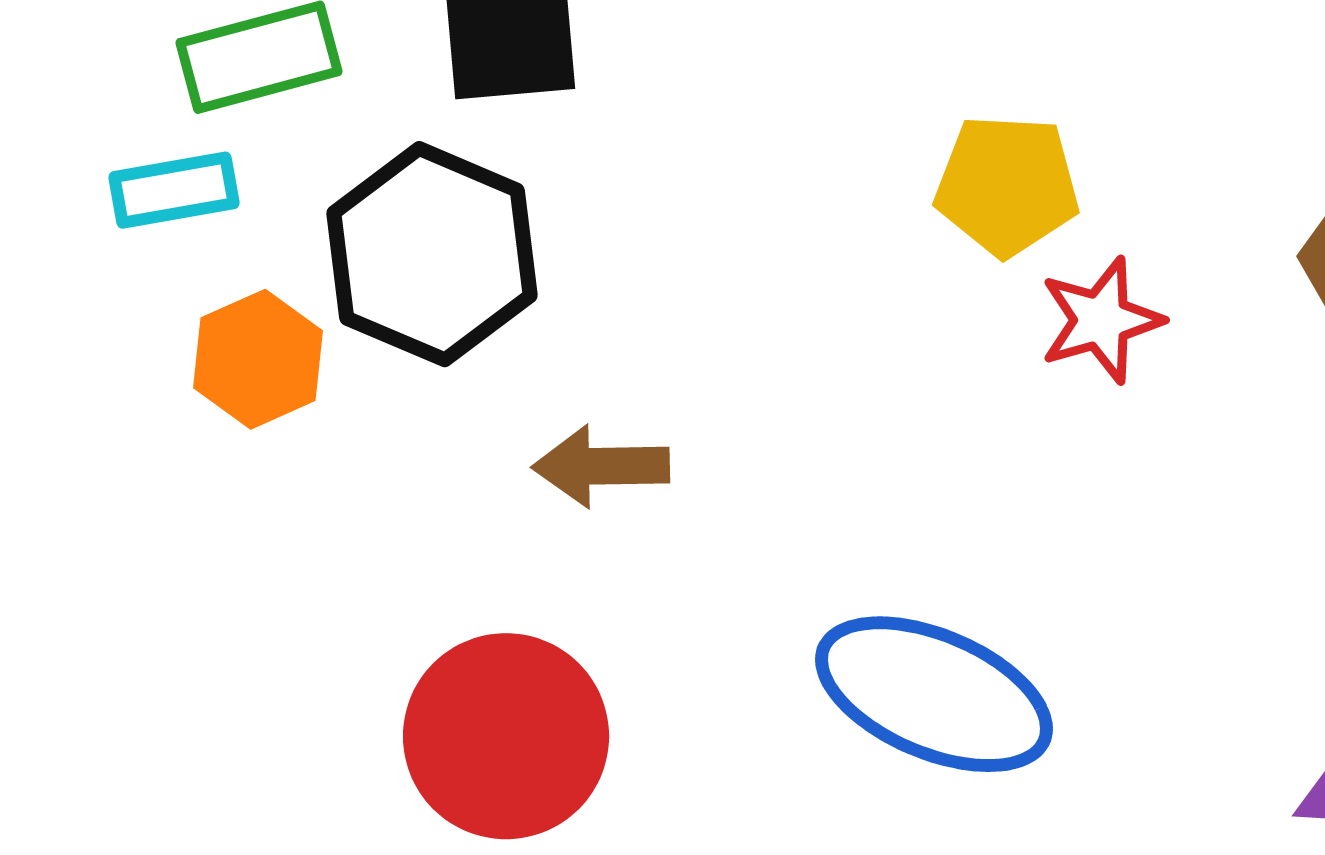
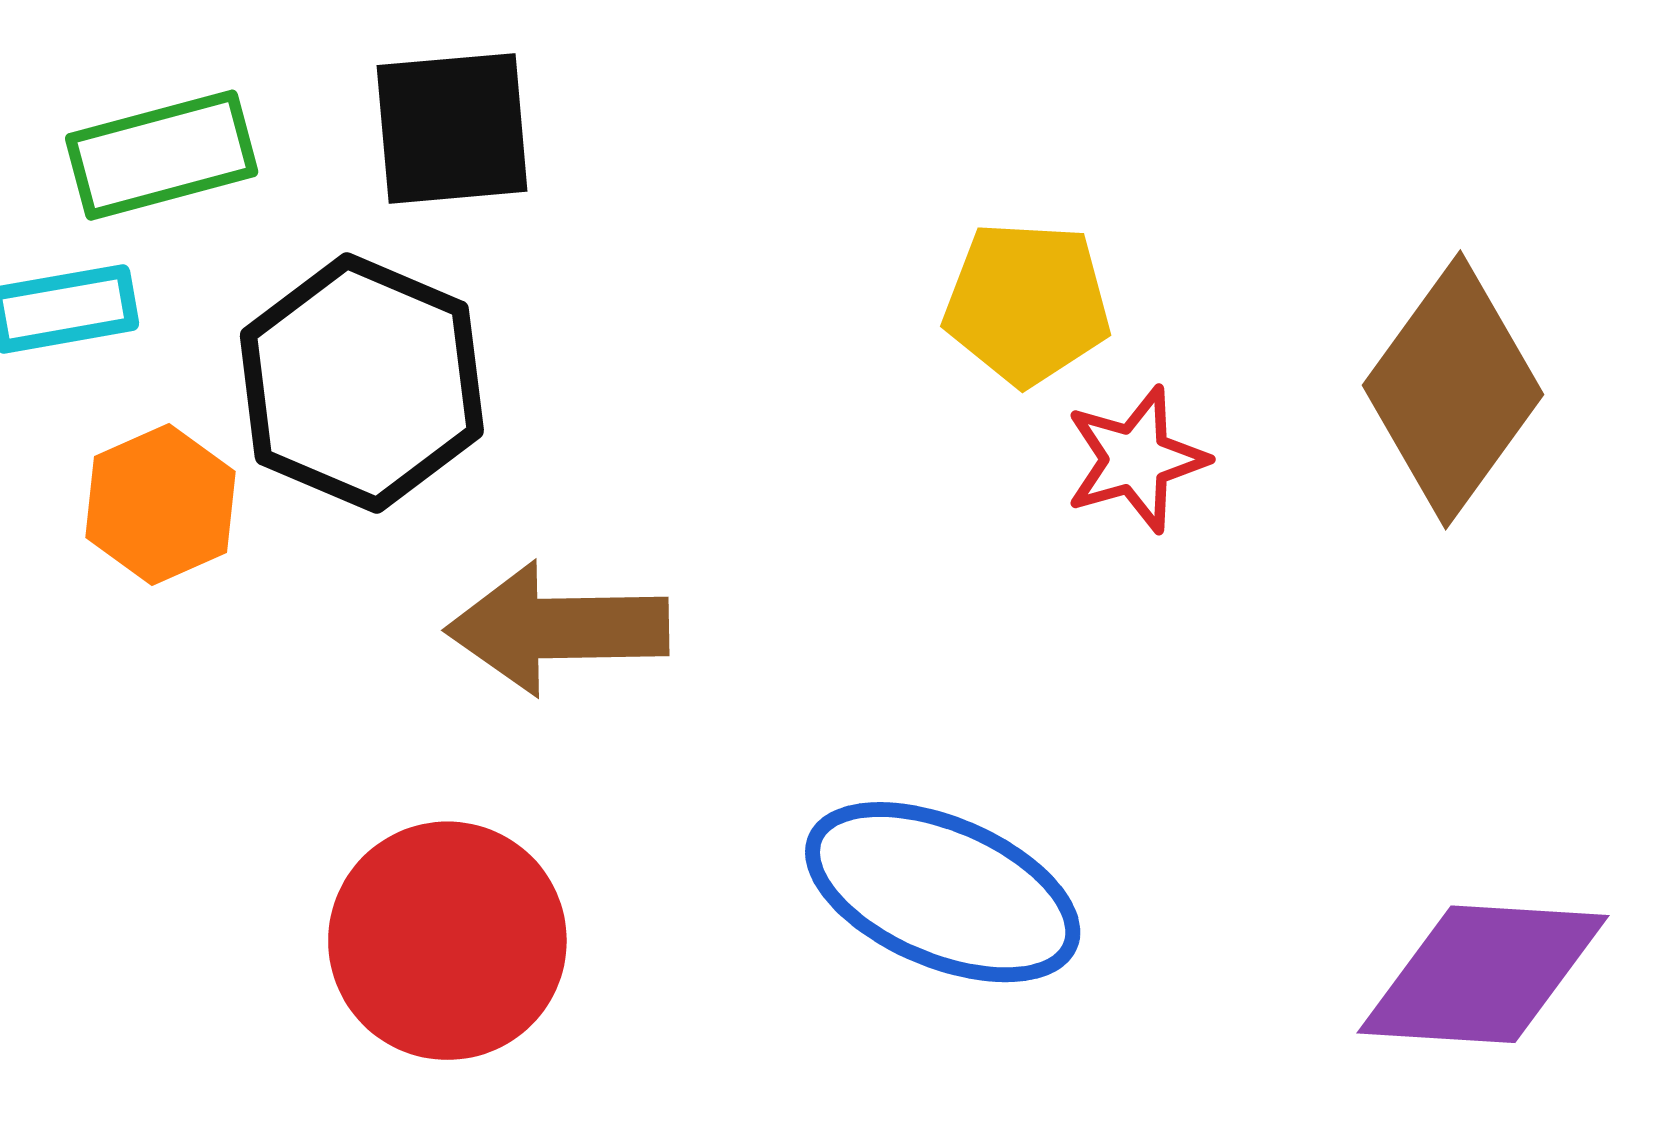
brown arrow: (601, 466) -> (557, 628), size x1.4

